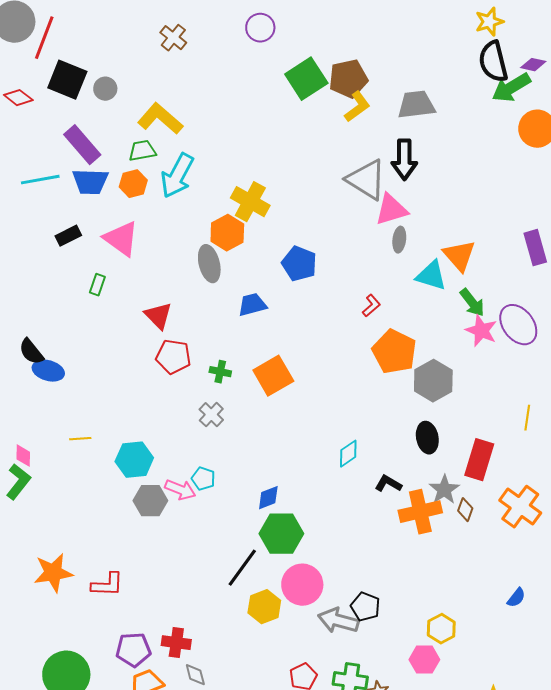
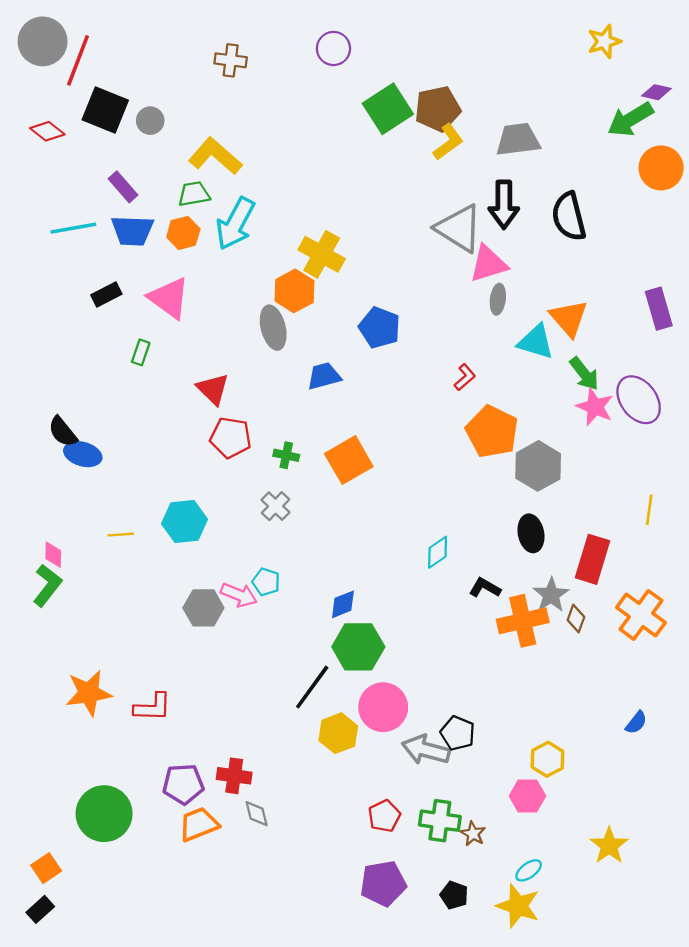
brown cross: (173, 38) -> (231, 60), turned -32
black semicircle: (493, 62) -> (569, 216), moved
purple rectangle: (82, 145) -> (123, 187), size x0.7
cyan hexagon: (134, 460) -> (184, 522), moved

